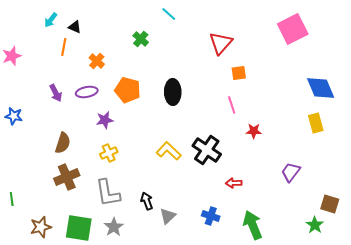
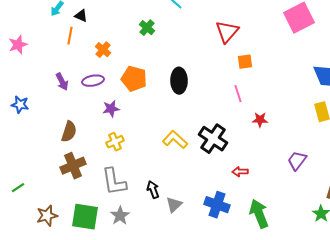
green line: (12, 199) -> (18, 188), turned 64
blue cross: (211, 216) -> (217, 205), size x1.4

